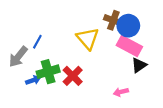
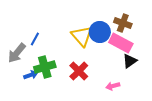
brown cross: (113, 20) -> (123, 23), moved
blue circle: (128, 26) -> (100, 32), moved
red cross: (73, 76) -> (79, 71), moved

